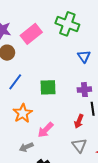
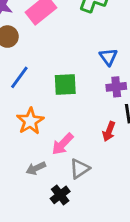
blue triangle: (84, 56) -> (108, 57), moved
gray triangle: (79, 145) -> (80, 169), moved, turned 35

